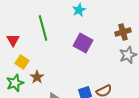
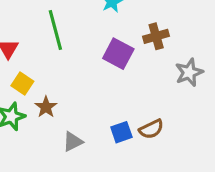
brown cross: (123, 32) -> (156, 36), moved

